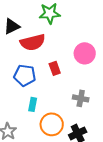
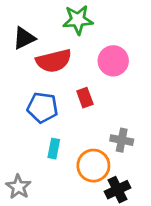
pink circle: (85, 53) -> (113, 61), moved
orange circle: (52, 124) -> (93, 166), moved

